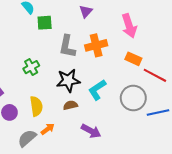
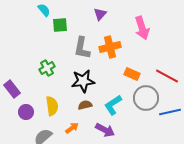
orange rectangle: (133, 59) -> (132, 74), moved
cyan L-shape: (97, 90) -> (113, 105), moved
orange arrow: (48, 129) -> (72, 128), moved

